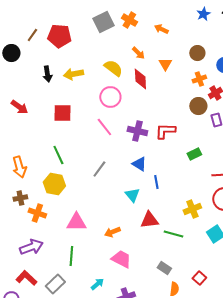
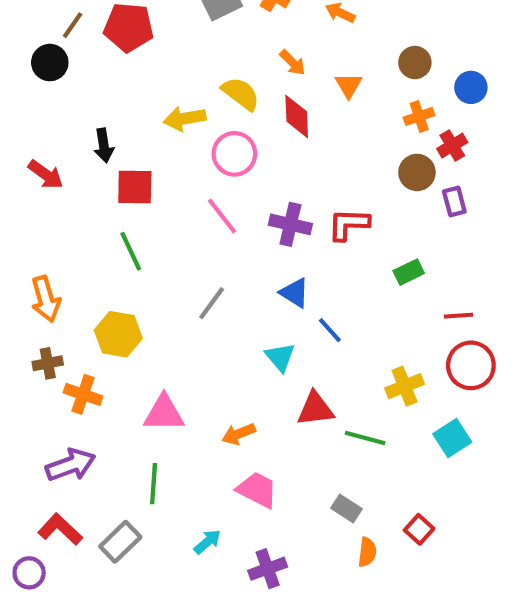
black circle: (11, 53) -> (50, 63), moved
black arrow: (47, 74) -> (104, 145), moved
yellow arrow: (73, 74) -> (185, 119), moved
green line: (58, 155) -> (131, 251), moved
blue line: (156, 182) -> (330, 330), turned -32

